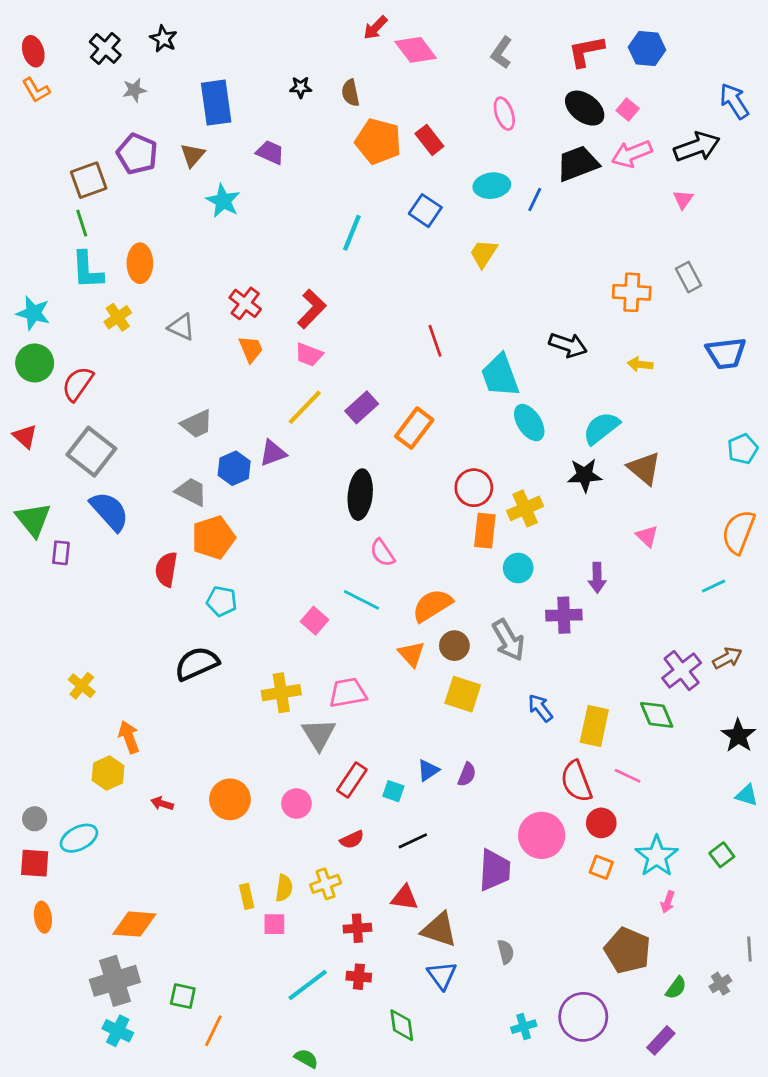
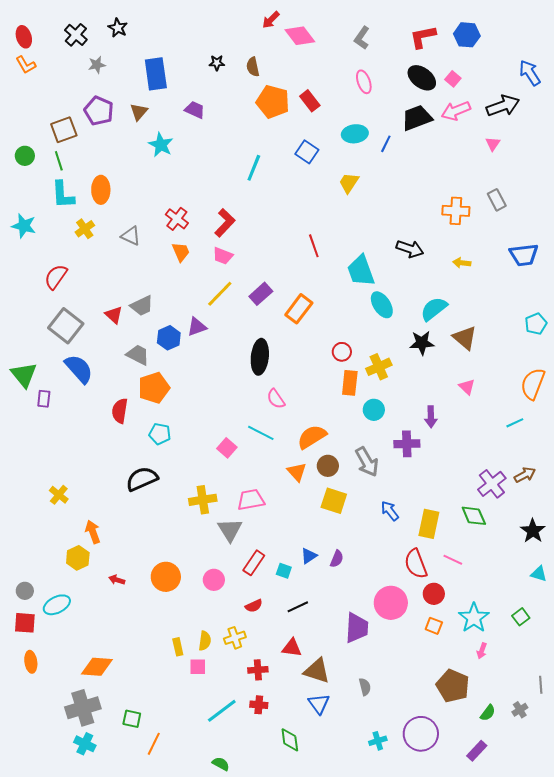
green circle: (35, 363) -> (25, 156), moved, size x0.7
red triangle: (25, 436) -> (114, 315), moved
red circle: (474, 488) -> (342, 352), size x0.7

